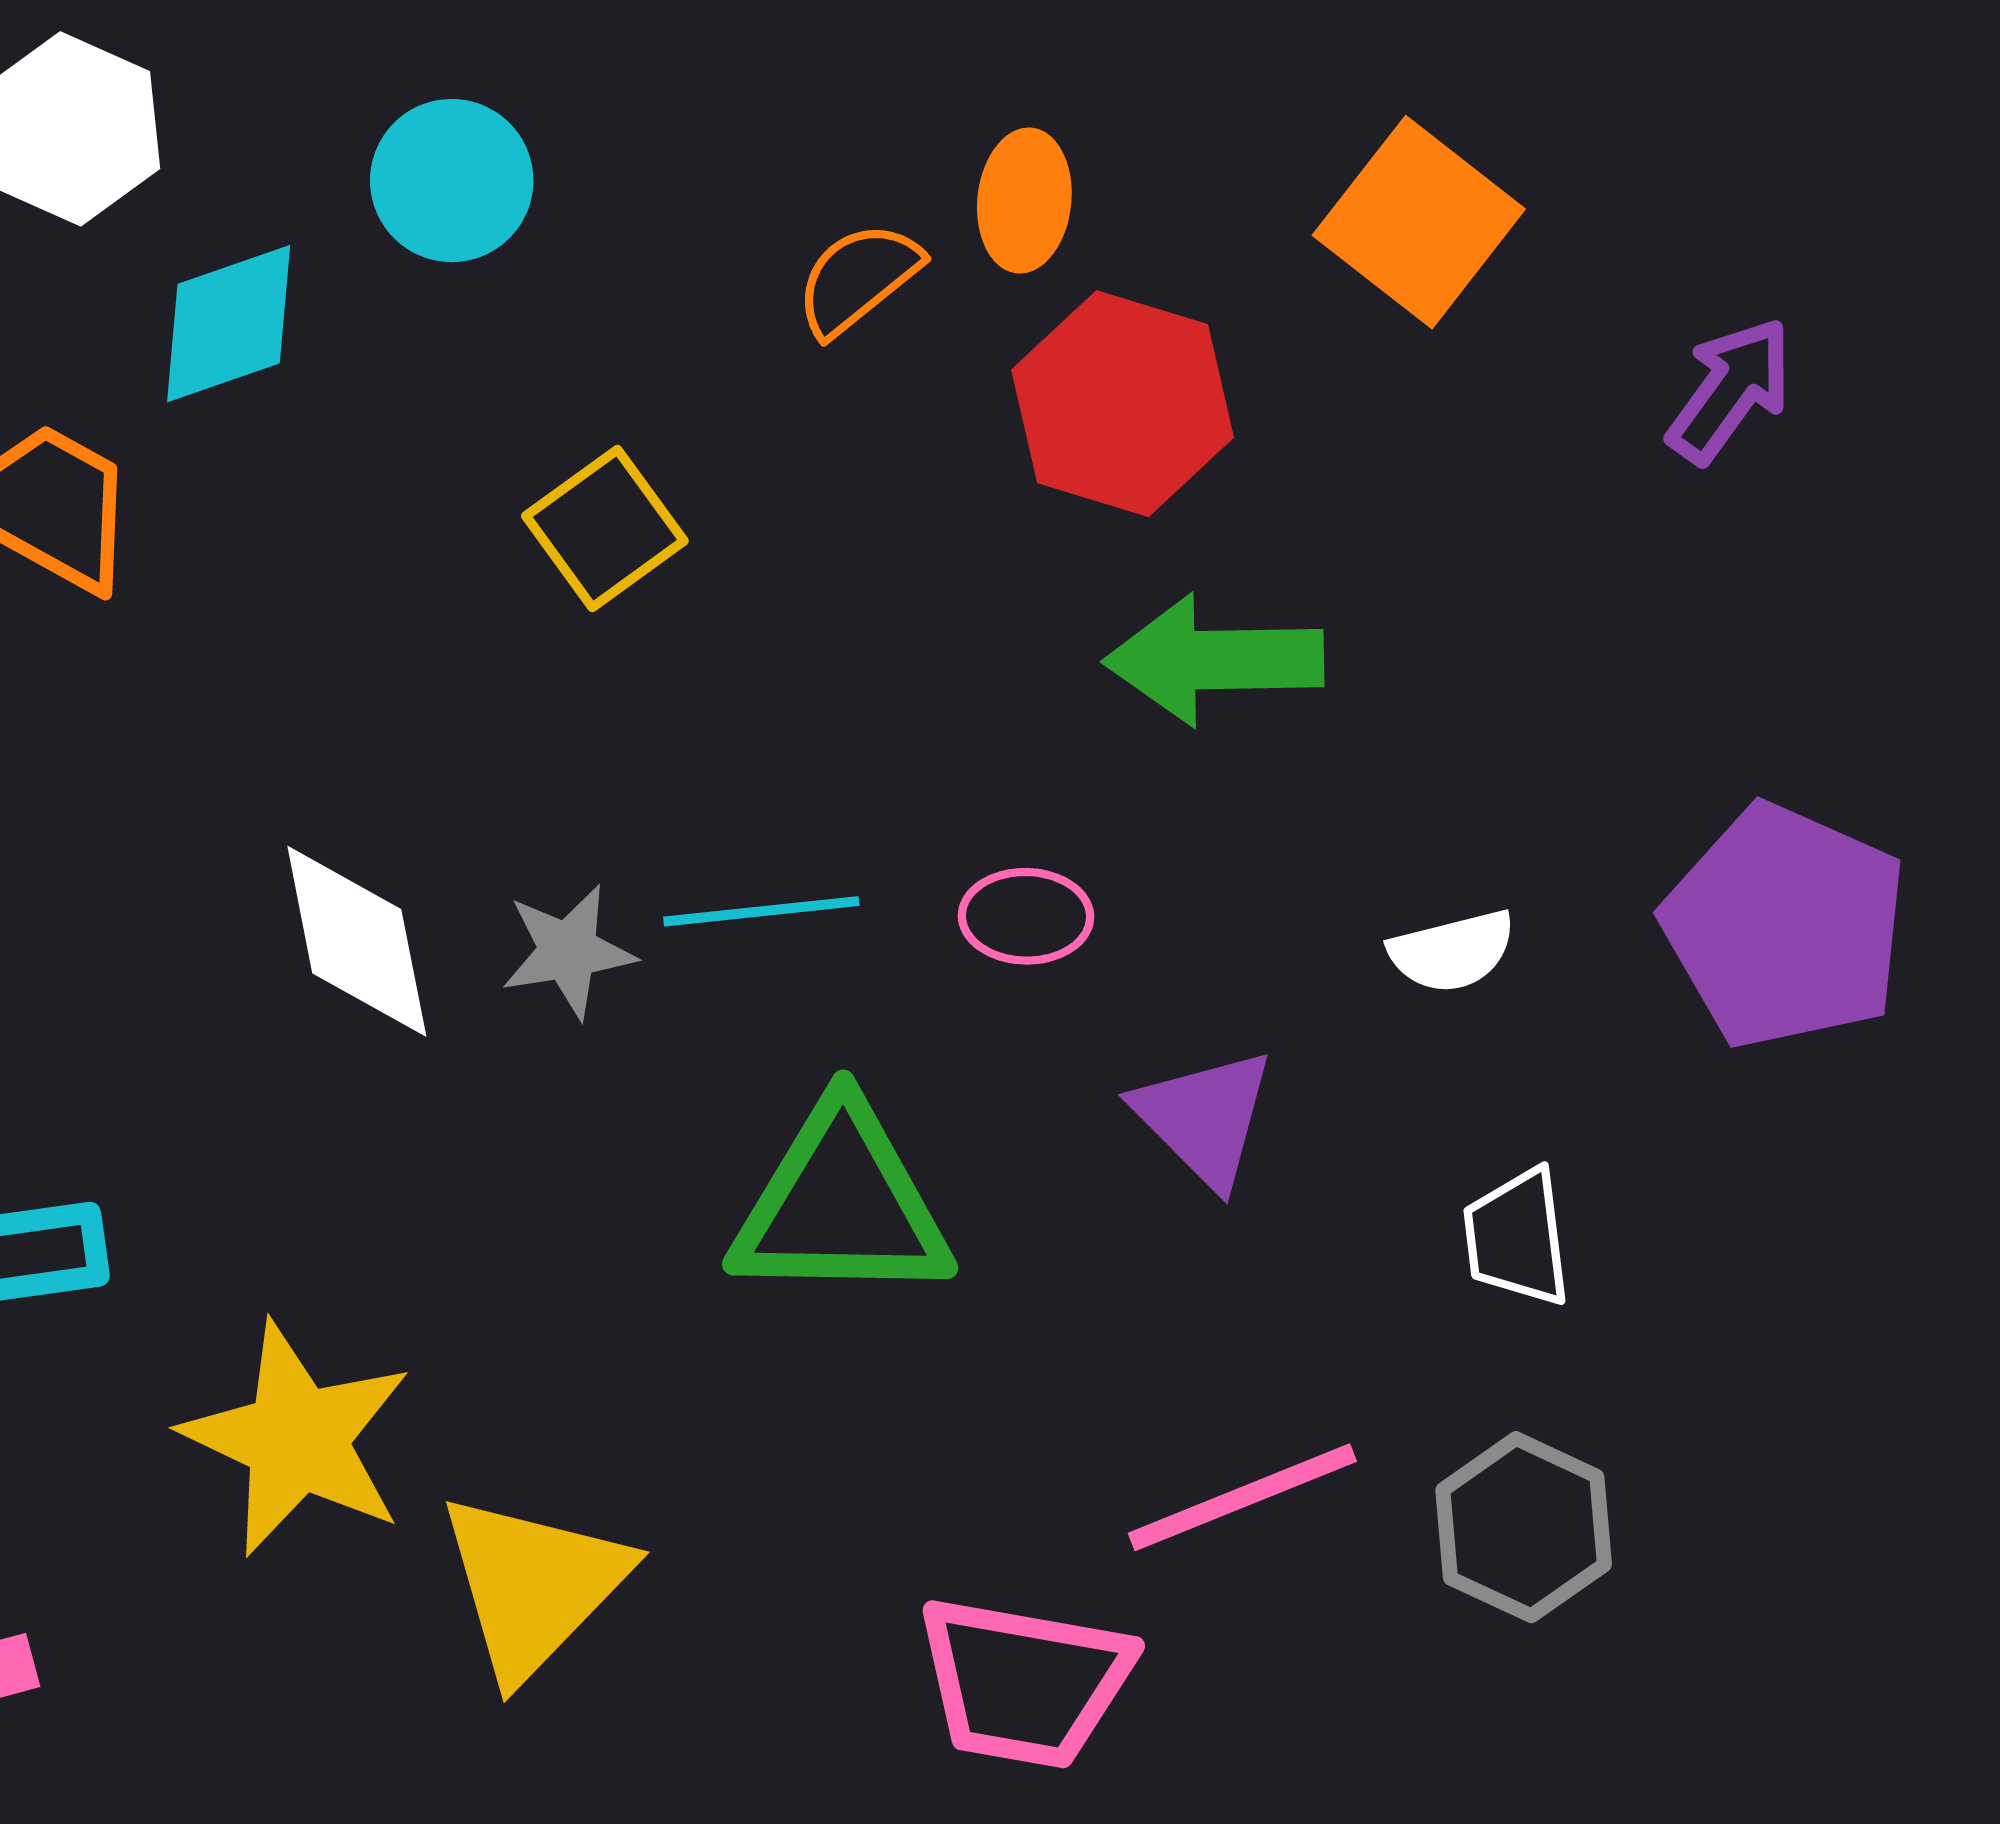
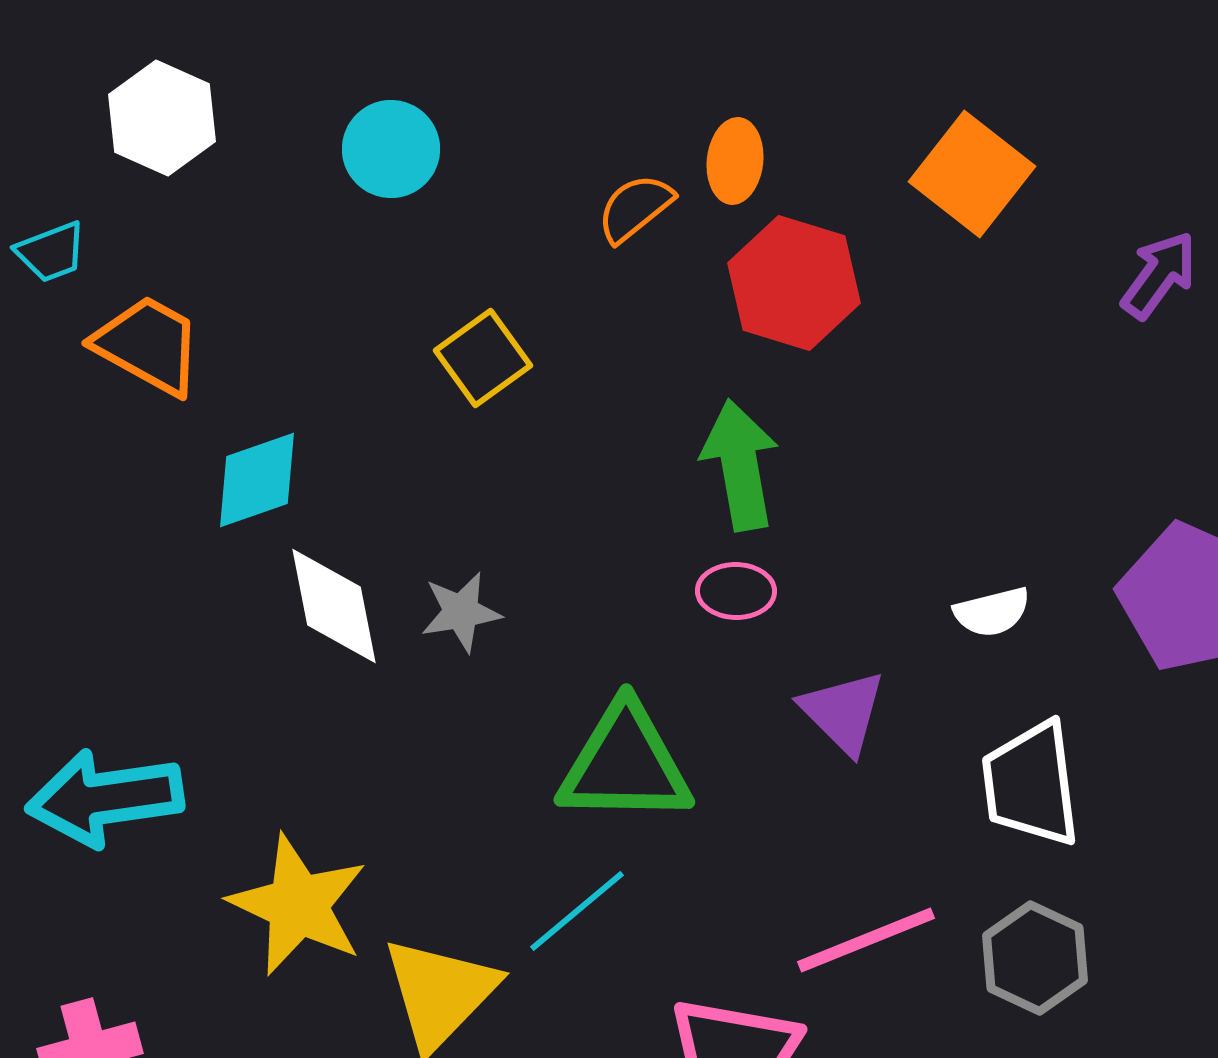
cyan diamond: (229, 324) -> (257, 480), moved
green arrow: (1214, 660) -> (740, 465), moved, turned 81
cyan line: (761, 911) -> (577, 911), moved, turned -34
white trapezoid: (1517, 1238) -> (1031, 784), size x1.5

